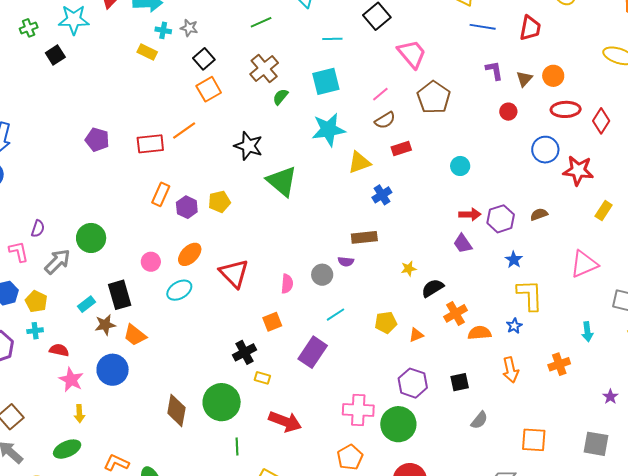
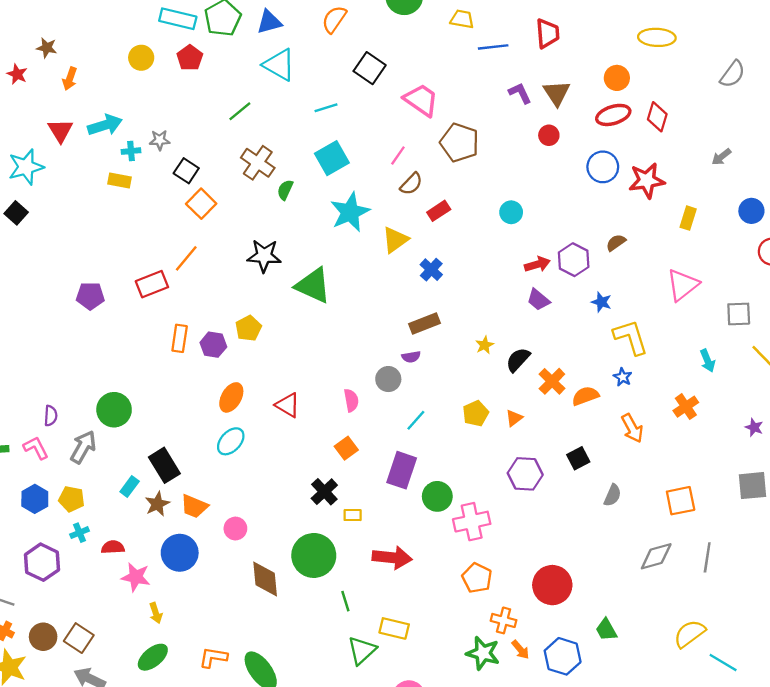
orange circle: (553, 76) -> (617, 78), moved
brown triangle: (524, 79) -> (557, 93), size x1.4
pink circle: (151, 262) -> (235, 529), moved
red triangle: (234, 273) -> (288, 405), size x0.7
green circle: (398, 424) -> (437, 496), moved, size x0.7

